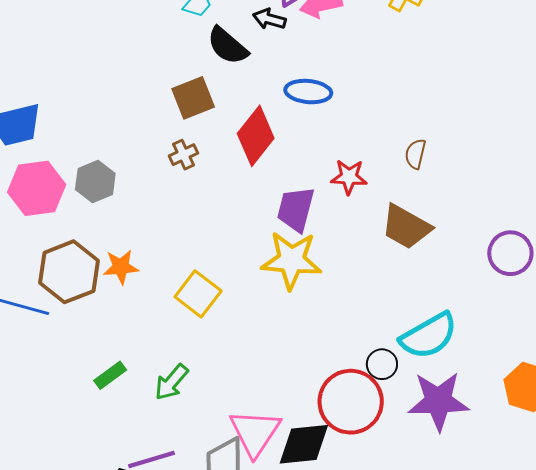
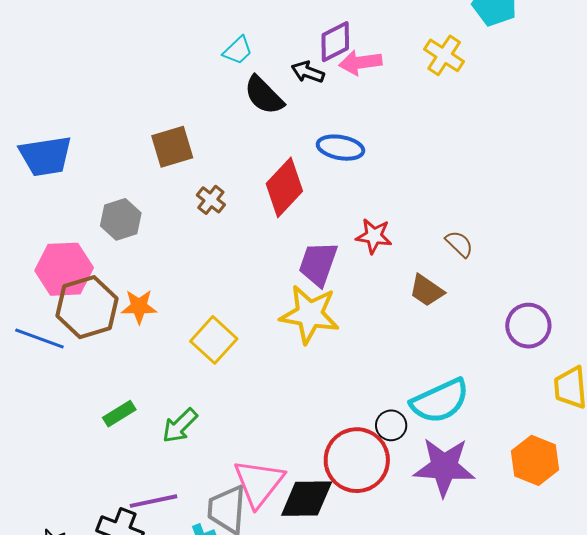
brown square: (193, 98) -> (172, 147), moved
brown semicircle: (415, 154) -> (459, 244), moved, turned 116
brown cross: (184, 155) -> (211, 200), turned -32
pink hexagon: (37, 188) -> (64, 269), moved
brown trapezoid: (406, 227) -> (427, 291), size x0.7

